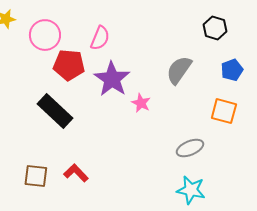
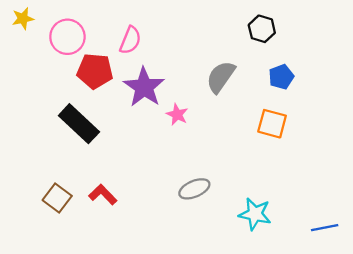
gray ellipse: (190, 148) -> (194, 189), moved
brown square: (36, 176) -> (57, 198), turned 30
cyan star: (191, 190) -> (255, 214), moved

